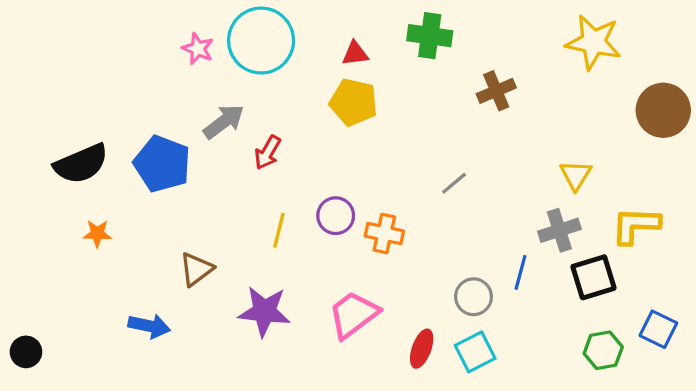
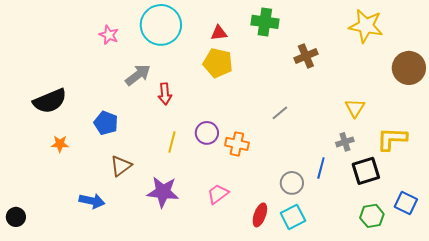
pink star: (198, 49) -> (109, 35), moved
red arrow: (268, 152) -> (165, 94), turned -35
blue pentagon: (162, 164) -> (106, 123), moved, size x0.7
gray cross: (559, 230) -> (345, 142), size x0.7
pink trapezoid: (354, 315) -> (218, 194), size x0.7

